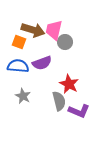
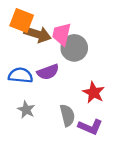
orange square: (19, 42) -> (22, 20), moved, size x1.5
gray circle: (65, 42) -> (74, 48), size x1.5
red star: (69, 84) -> (94, 93), moved

